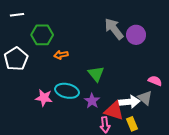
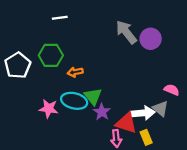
white line: (17, 15) -> (60, 18), moved
green hexagon: (42, 35) -> (51, 55), moved
orange arrow: (61, 55) -> (75, 72), moved
green triangle: (96, 74) -> (93, 96), moved

